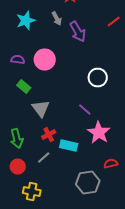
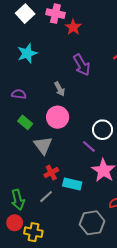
gray arrow: (57, 19) -> (60, 89), moved
pink circle: (45, 60) -> (58, 117), moved
white circle: (98, 78) -> (102, 130), moved
green arrow: (17, 139) -> (18, 200), moved
red circle: (18, 167) -> (15, 223), moved

